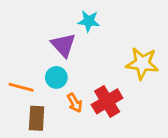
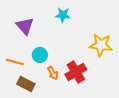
purple triangle: (63, 45) -> (25, 26), moved
brown rectangle: (37, 118) -> (26, 84), turned -66

